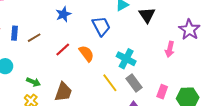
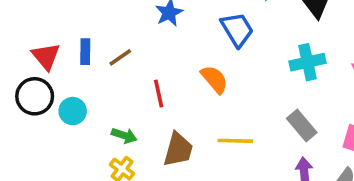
red line: (63, 49) -> (159, 93), moved, turned -56
cyan cross: (126, 59) -> (308, 62), moved, turned -36
yellow line: (110, 83) -> (235, 141), moved, turned -48

